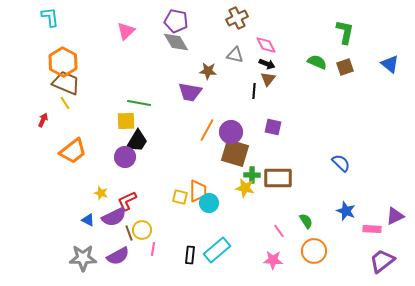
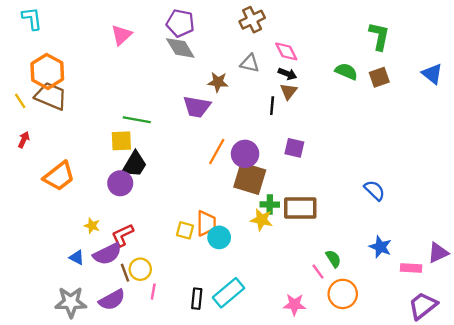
yellow line: (65, 103) -> (20, 101), moved
pink line: (279, 231) -> (318, 272), moved

